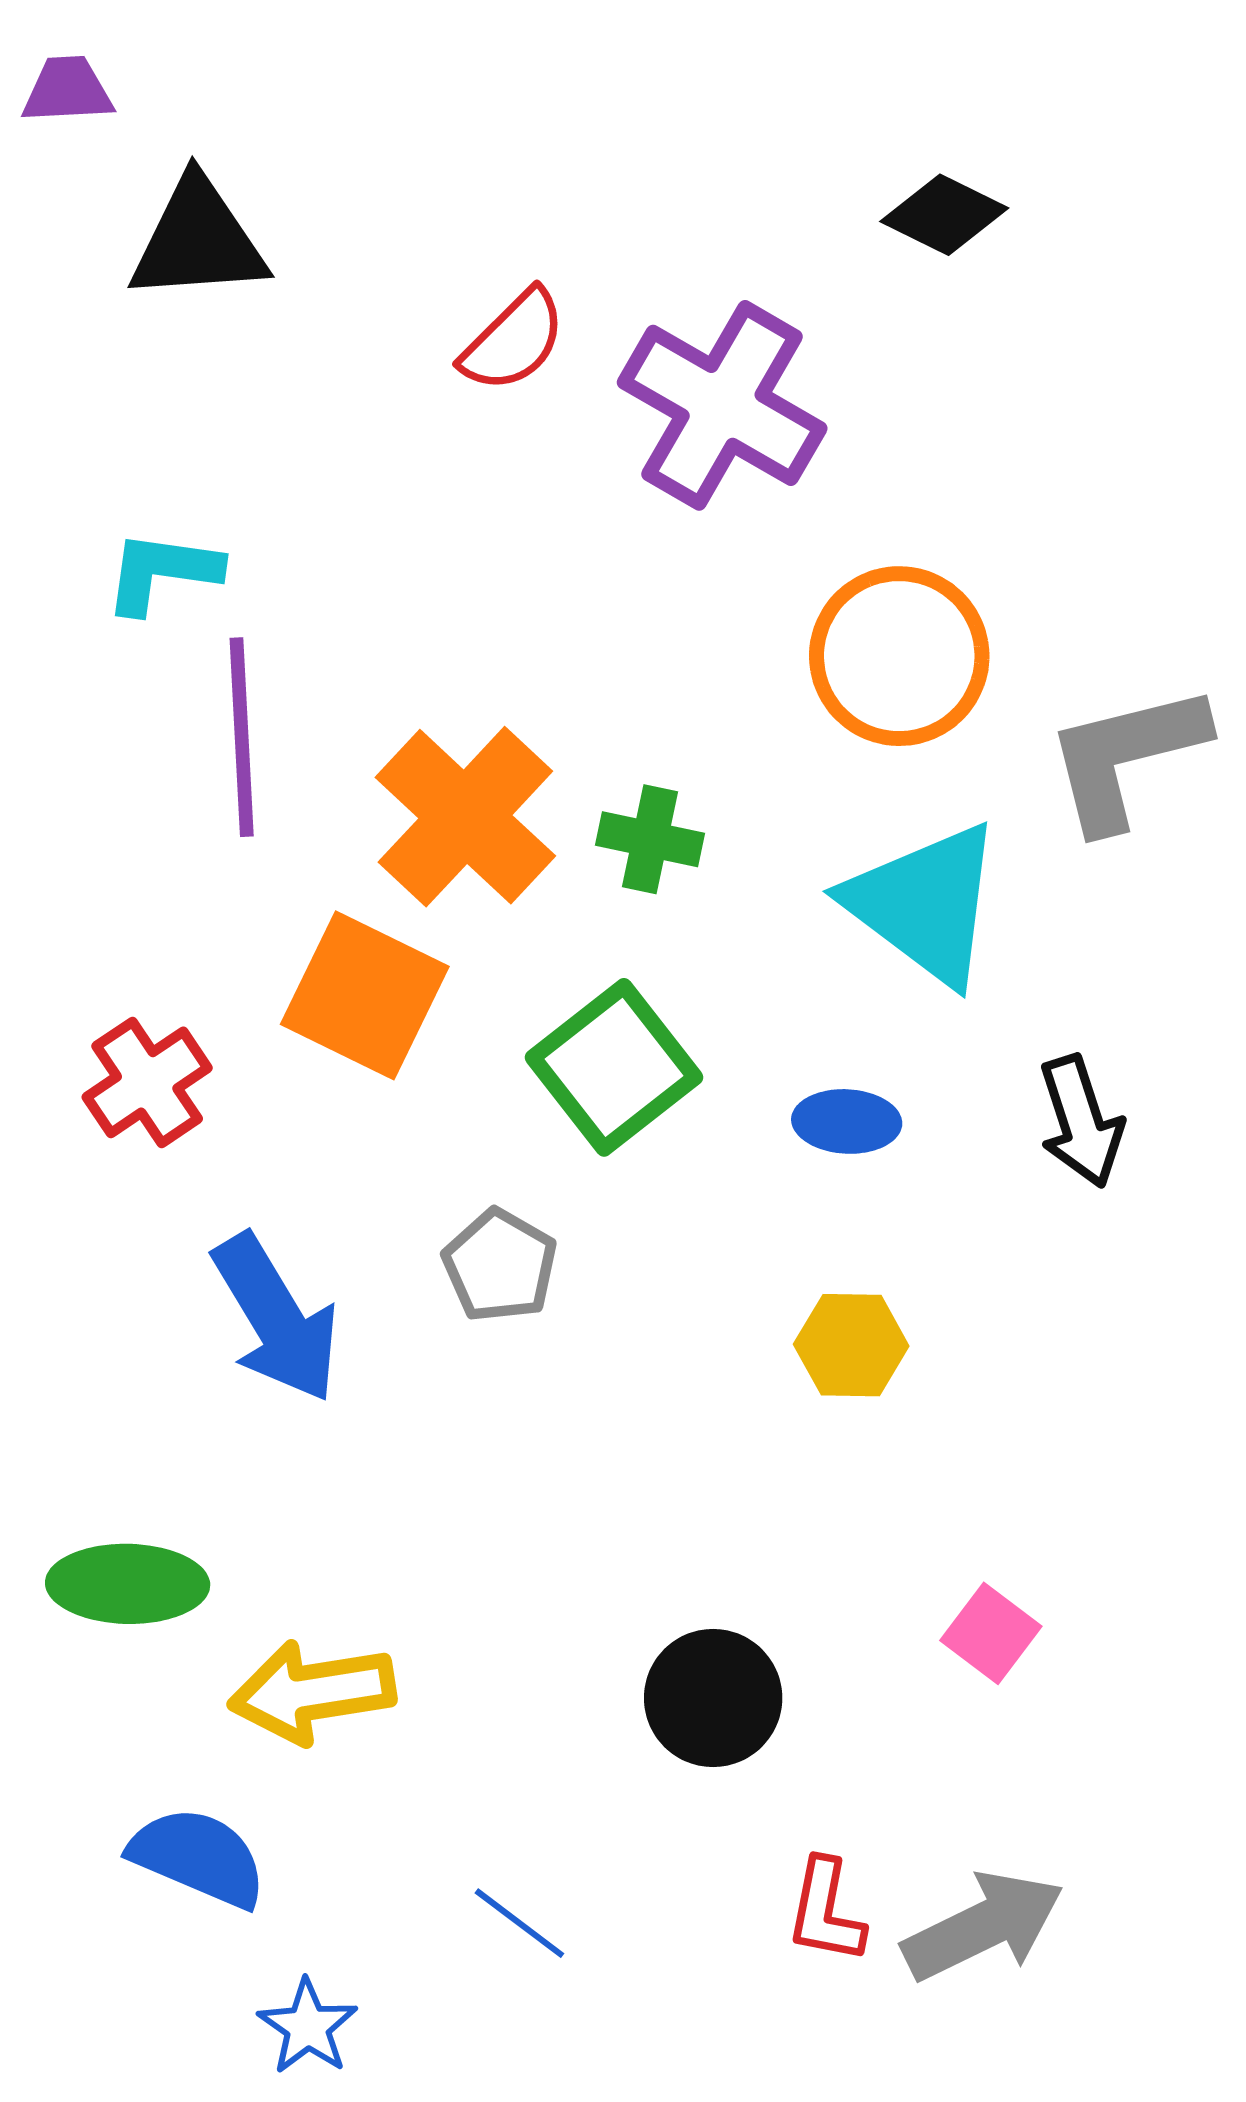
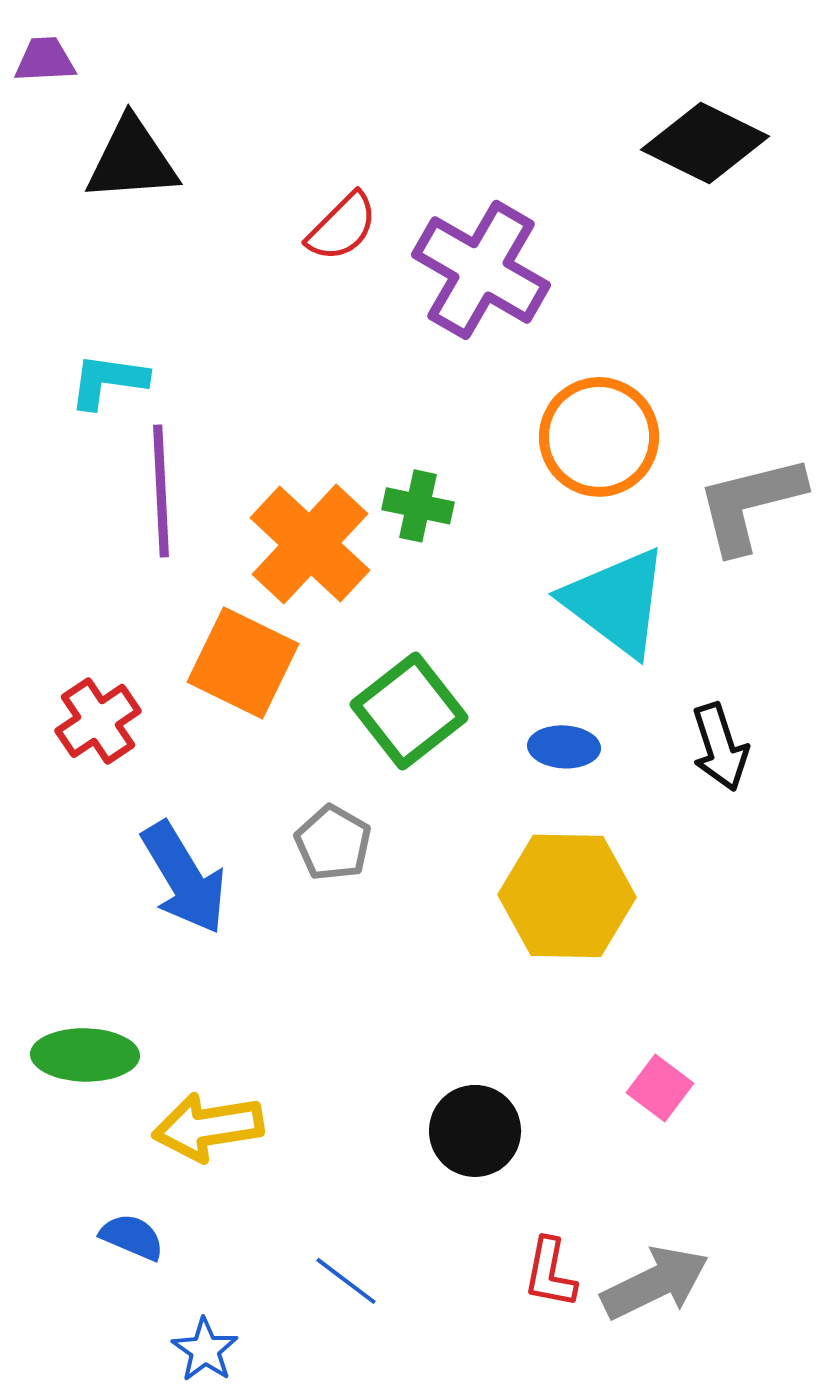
black diamond: (944, 215) -> (705, 143), moved, size x1.5
green cross: (650, 839) -> (418, 506), moved
yellow hexagon: (851, 1345) -> (567, 896), size x1.8
blue semicircle: (198, 1857) -> (132, 1237), size x0.7

